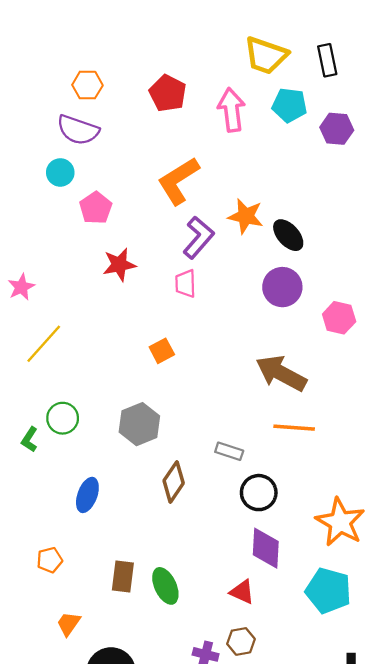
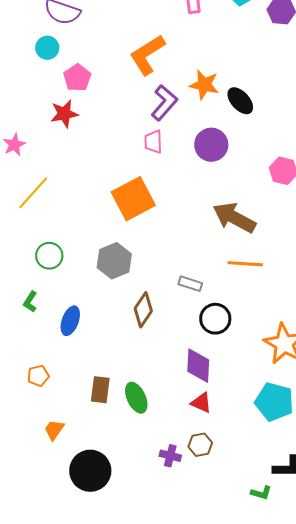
red star: (119, 265) -> (64, 114), moved
purple circle: (282, 287) -> (211, 145), moved
orange square: (162, 351) -> (133, 199), size x2.0
green L-shape: (30, 439) -> (30, 302), moved
purple diamond: (266, 548) -> (198, 366), moved

